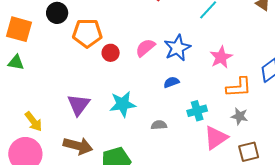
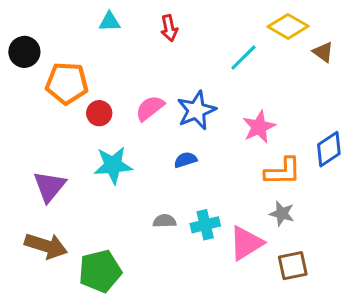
cyan star: (123, 104) -> (113, 165), moved
cyan cross: (197, 111) -> (205, 225), moved

